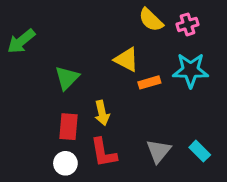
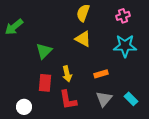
yellow semicircle: (151, 20) -> (83, 13), moved, turned 66
orange rectangle: (149, 82) -> (101, 74), moved
white circle: (65, 163) -> (24, 107), moved

